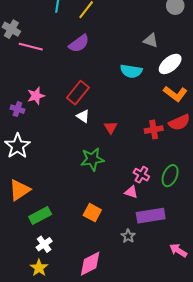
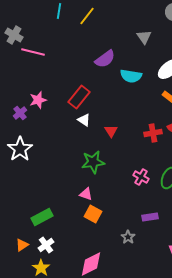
gray triangle: (151, 40) -> (144, 37), moved, turned 35
purple semicircle: (79, 43) -> (105, 59), moved
purple cross: (17, 109) -> (20, 113), turned 32
orange triangle: (20, 190) -> (22, 245), moved, size x0.6
pink triangle: (131, 192) -> (86, 194), moved
purple rectangle: (151, 216) -> (150, 217), size x0.6

